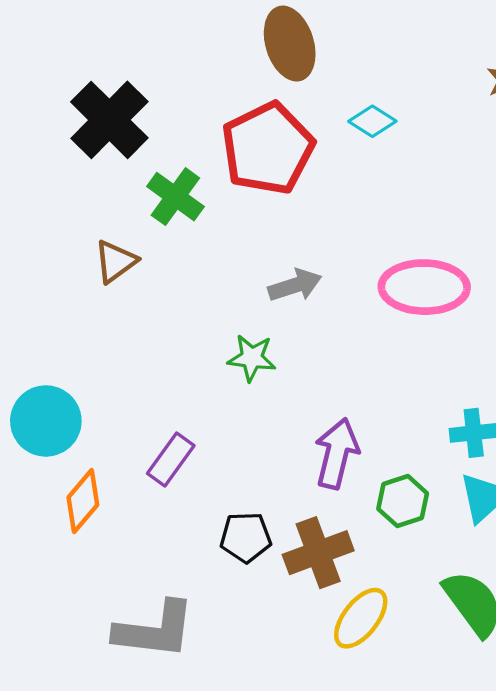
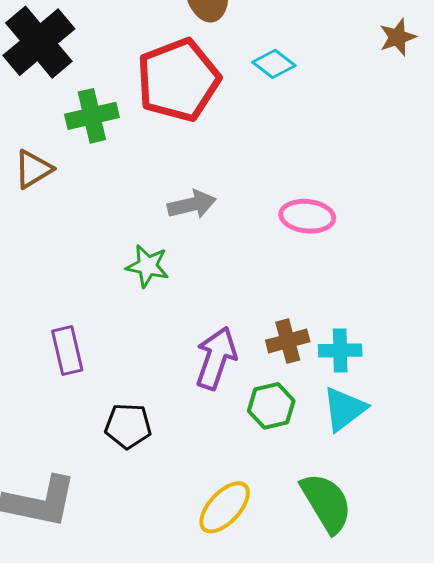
green cross: (175, 197) -> (92, 116), turned 36
pink ellipse: (424, 287) -> (307, 216), size x0.7
purple rectangle: (171, 460) -> (67, 351), turned -54
brown cross: (318, 553) -> (288, 341), moved, size x0.7

